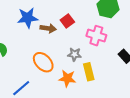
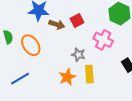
orange ellipse: (43, 62) -> (31, 45), moved
orange star: (67, 78) -> (67, 77), turned 30

